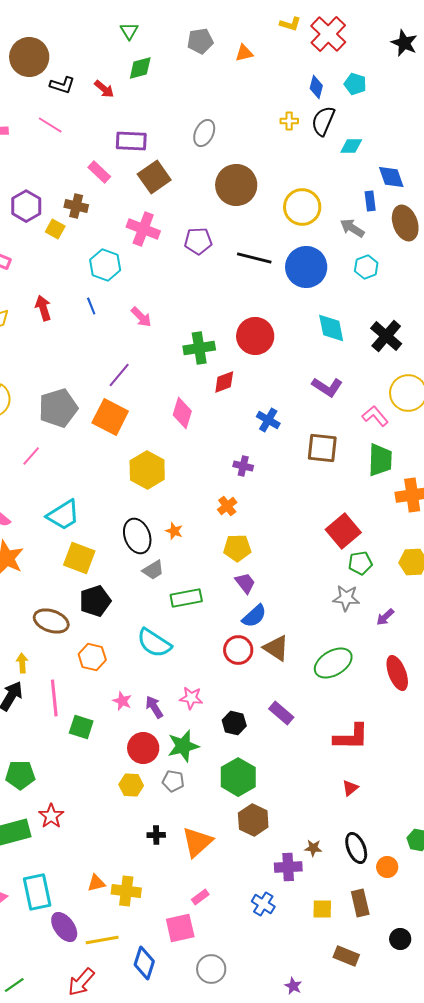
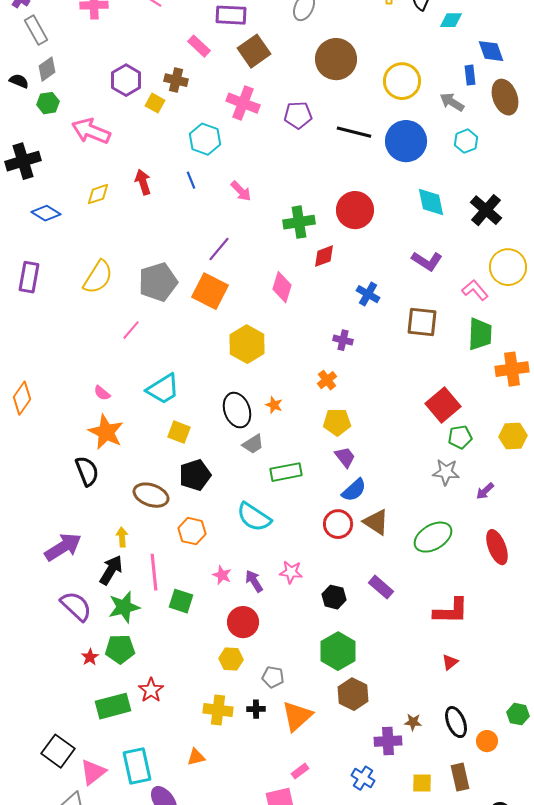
yellow square: (79, 558) -> (179, 432), size x0.7
green star: (183, 746) -> (124, 607), moved
gray pentagon: (173, 781) -> (273, 677), moved
yellow cross: (126, 891) -> (218, 710), moved

